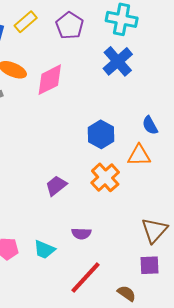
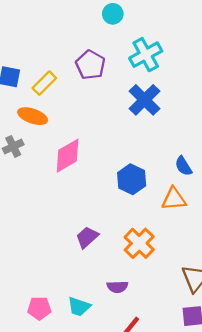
cyan cross: (122, 19) -> (146, 55), turned -36
yellow rectangle: (26, 22) -> (44, 83), moved
pink diamond: (50, 80) -> (68, 156), moved
orange cross: (105, 177) -> (139, 243), moved

